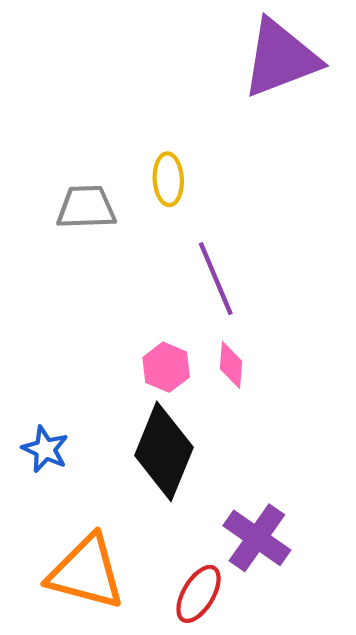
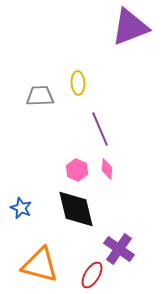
black diamond: (164, 451) -> (76, 209), turned -36

